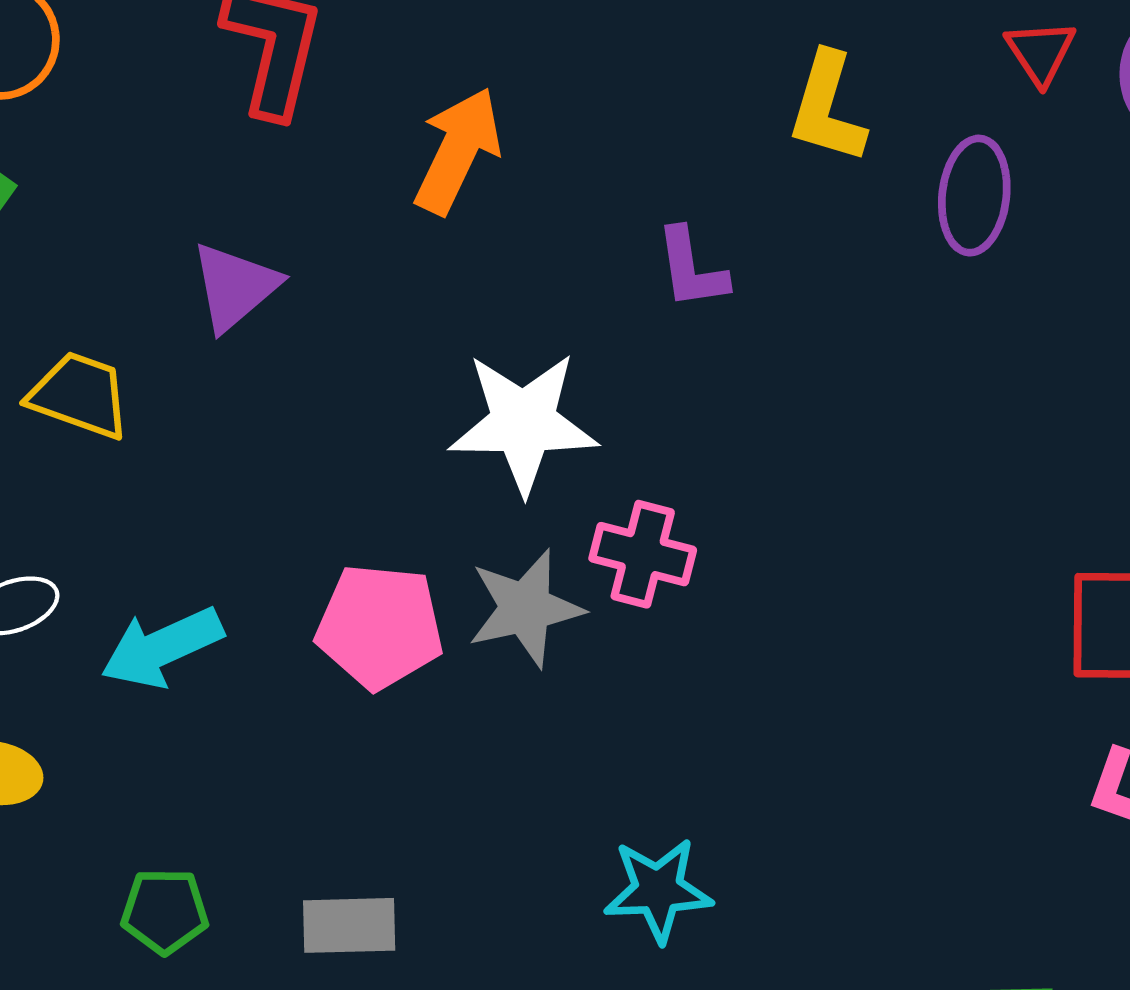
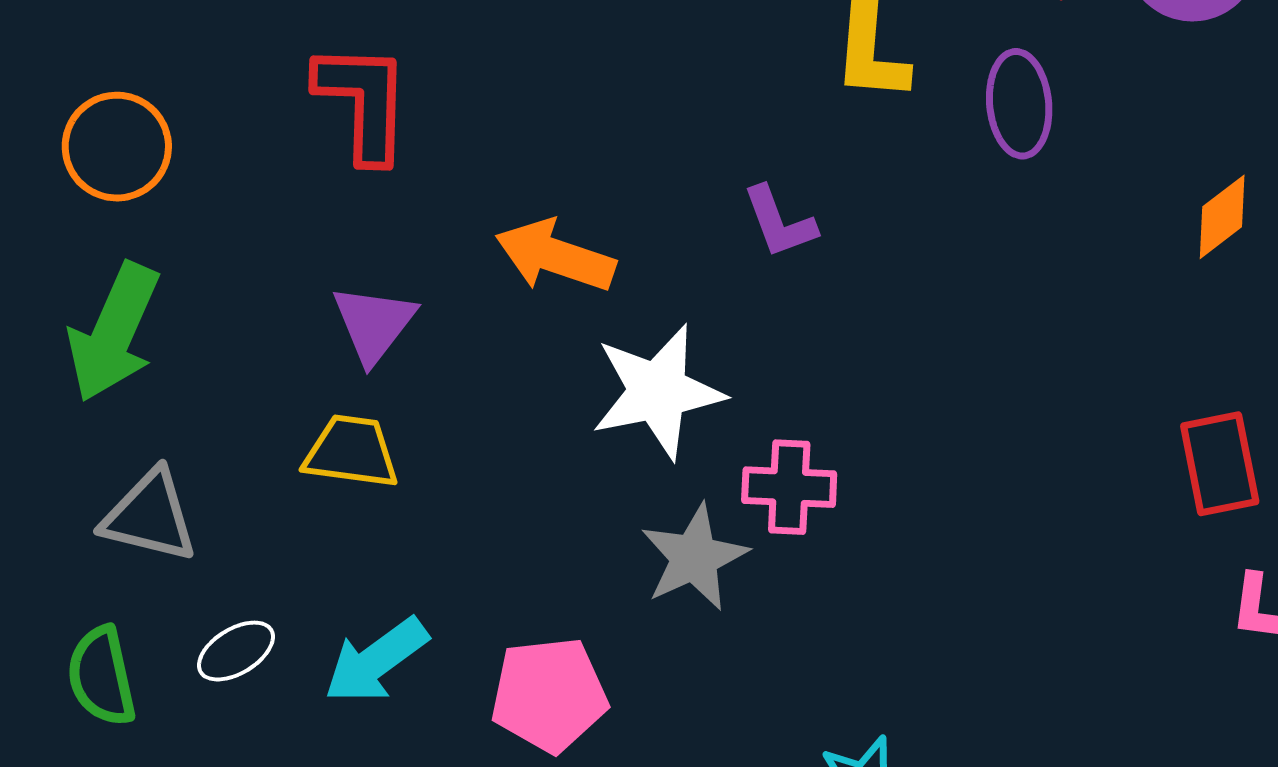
orange arrow: (458, 151) -> (555, 256), moved, turned -85
yellow trapezoid: (80, 395) -> (351, 452), moved
pink pentagon: (380, 626) -> (549, 695), moved

